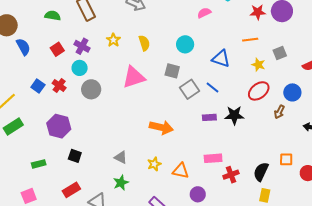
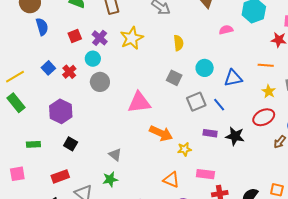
yellow star: (113, 40) -> (132, 38), size x1.6
yellow semicircle: (144, 43) -> (178, 43), moved
cyan circle: (185, 44) -> (205, 68), moved
blue triangle: (221, 59) -> (233, 78), turned -42
gray square: (172, 71) -> (174, 78), moved
pink triangle: (134, 77) -> (139, 102), moved
green rectangle: (13, 127) -> (16, 103), turned 72
yellow star: (154, 164) -> (184, 149), moved

